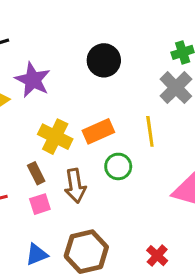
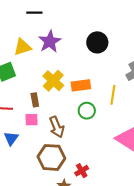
brown arrow: (75, 186) -> (57, 127), moved, turned -30
blue triangle: (37, 254) -> (11, 138), moved, turned -49
red cross: (157, 256) -> (82, 171), moved

